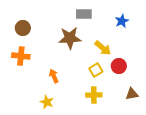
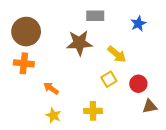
brown circle: (23, 28) -> (26, 32), size x1.6
red circle: (119, 66) -> (138, 84), moved
orange arrow: (54, 76) -> (51, 88), moved, turned -32
yellow cross: (94, 95) -> (93, 111), moved

